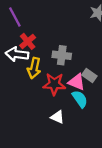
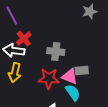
yellow arrow: (34, 68) -> (15, 73), moved
gray rectangle: (89, 76) -> (82, 71), turned -40

